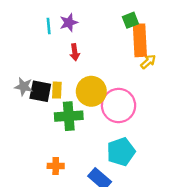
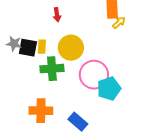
pink circle: (119, 105) -> (94, 75), moved
cyan pentagon: (121, 152) -> (109, 89), moved
orange cross: (56, 166) -> (41, 111), size x1.6

